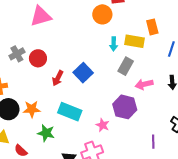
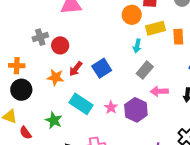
yellow rectangle: (134, 41) -> (155, 28), moved, turned -36
orange star: (32, 109) -> (56, 77), moved
pink star: (103, 125) -> (111, 107), moved

